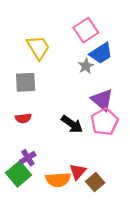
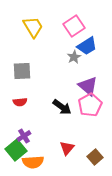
yellow trapezoid: (38, 47) -> (33, 27), moved
orange semicircle: (58, 180) -> (33, 162), moved
brown square: (95, 182) -> (95, 157), moved

